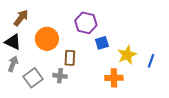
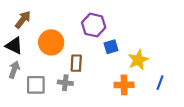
blue line: (151, 61) -> (160, 83), moved
gray square: (33, 78) -> (36, 85), turned 36

